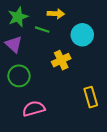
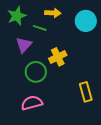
cyan circle: (82, 35) -> (86, 21), moved
purple triangle: (14, 44) -> (24, 45), moved, turned 30
green circle: (19, 76) -> (36, 72), moved

